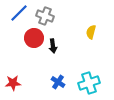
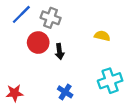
yellow semicircle: (91, 32) -> (102, 36), turned 88
cyan cross: (89, 83) -> (110, 81), moved

